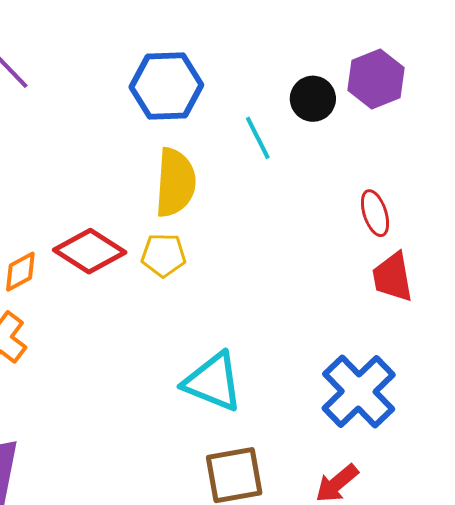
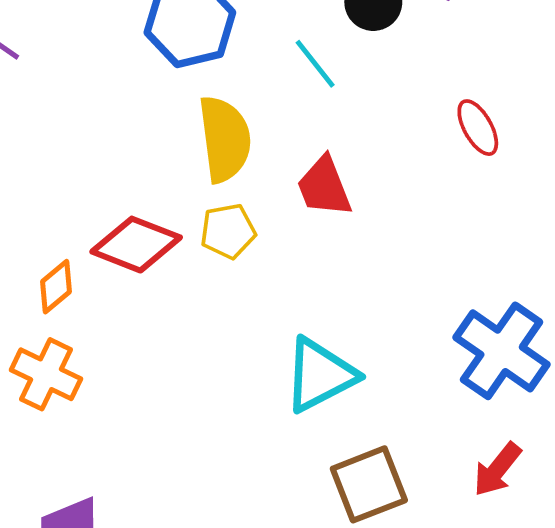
red trapezoid: (393, 277) -> (324, 187), moved
cyan triangle: (213, 382) -> (320, 375), turned -38

